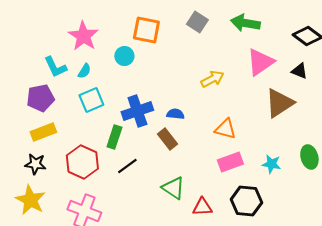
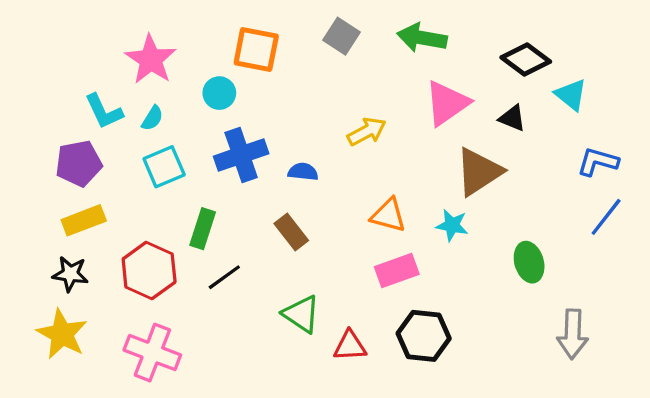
blue cross: (137, 111) -> (241, 155), moved
blue semicircle: (175, 114) -> (303, 172), moved
cyan star: (271, 164) -> (452, 225), moved

